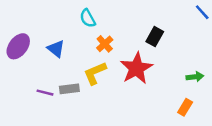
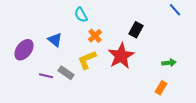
purple ellipse: (18, 46) -> (24, 50), moved
gray rectangle: (69, 89) -> (66, 73), turned 42

